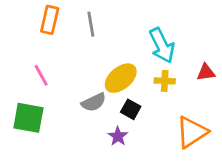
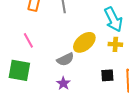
black square: (131, 109) -> (107, 75), moved, turned -32
purple star: (118, 136) -> (63, 83), moved

